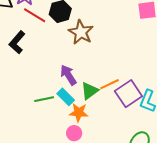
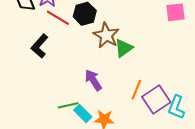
orange line: (110, 84) -> (136, 90), turned -42
green triangle: (90, 91) -> (124, 48), moved
cyan rectangle: (66, 97) -> (83, 114), moved

